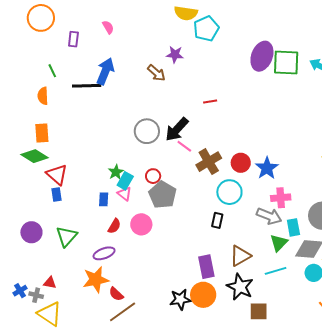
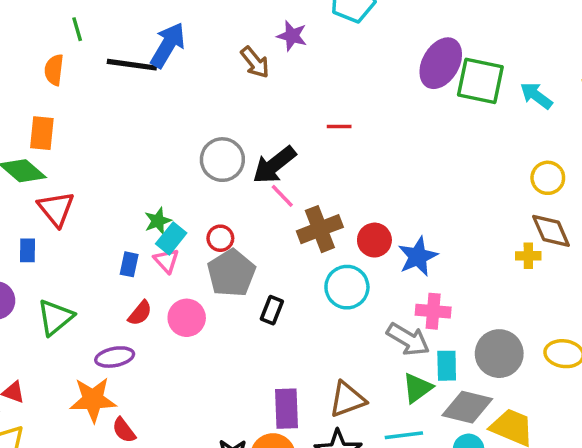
blue rectangle: (57, 195) -> (28, 250), moved
black rectangle: (217, 220) -> (272, 310), moved

